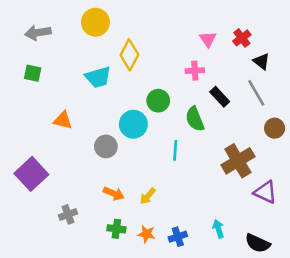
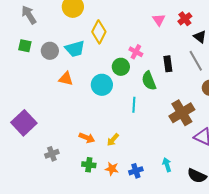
gray arrow: (38, 33) -> (29, 15), turned 66
pink cross: (195, 71) -> (136, 52), moved, turned 32
black rectangle: (220, 97) -> (168, 64), turned 35
orange triangle: (63, 120) -> (66, 79), moved
gray circle: (106, 146) -> (50, 51), moved

